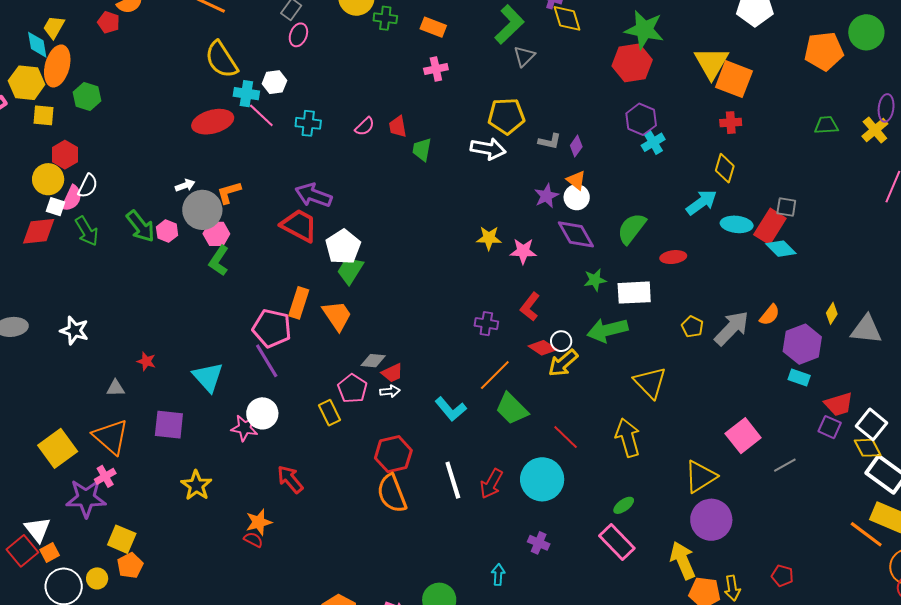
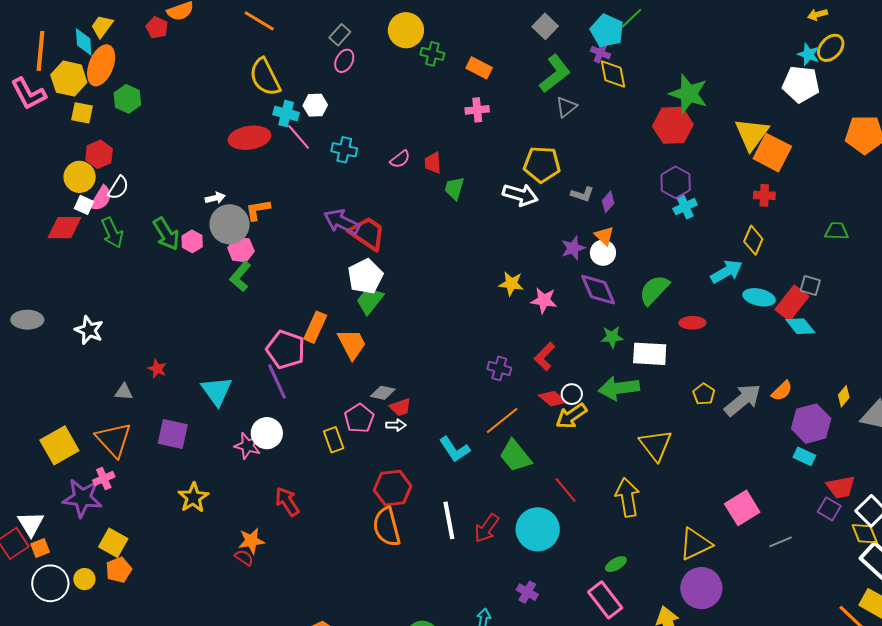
green trapezoid: (826, 125) -> (837, 231), moved
red trapezoid: (299, 226) -> (367, 233), moved

